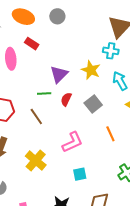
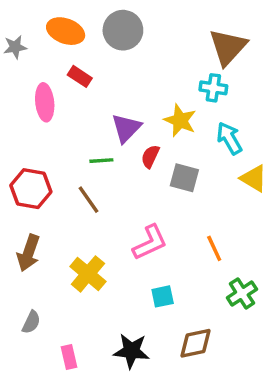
gray circle: (57, 16) -> (123, 30), size x1.5
red semicircle: (66, 99) -> (150, 156), moved
gray square: (93, 104) -> (184, 178), turned -36
orange line: (110, 134) -> (214, 248), moved

